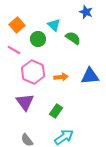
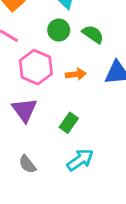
green semicircle: (73, 38) -> (93, 34), moved
green circle: (38, 39) -> (59, 30), moved

